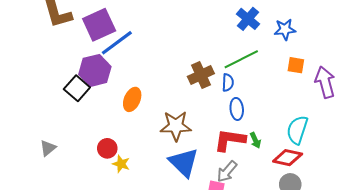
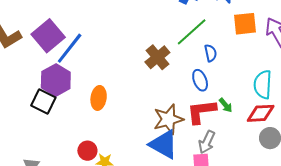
orange square: (296, 65) -> (245, 24), size x1.4
blue semicircle: (228, 83) -> (211, 53), moved
brown star: (176, 126) -> (168, 119), moved

